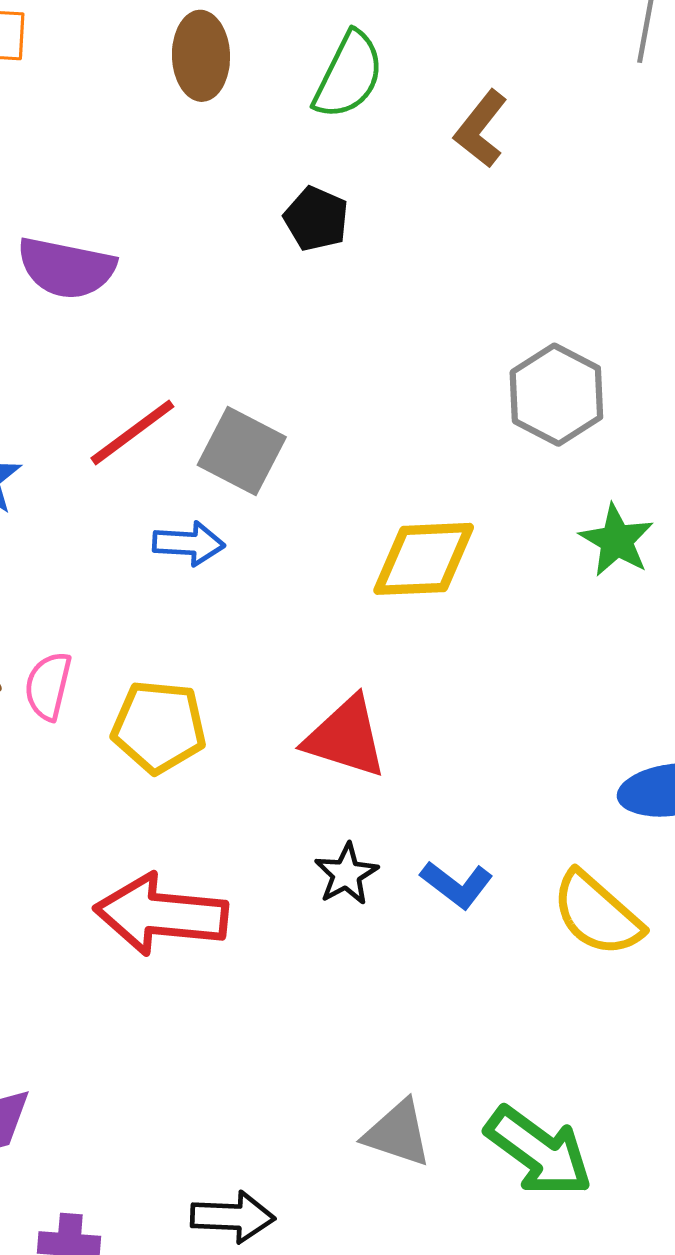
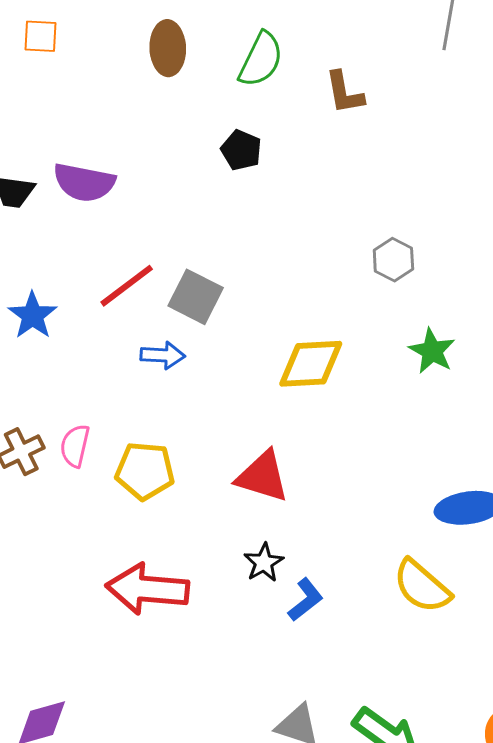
brown L-shape: (481, 129) -> (344, 93), turned -48
gray hexagon: (556, 395) -> (393, 260), size x0.7
blue L-shape: (457, 885) -> (306, 600), moved, turned -75

